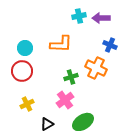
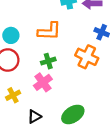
green cross: (71, 77) -> (48, 61), moved
pink cross: (65, 100) -> (43, 82), moved

